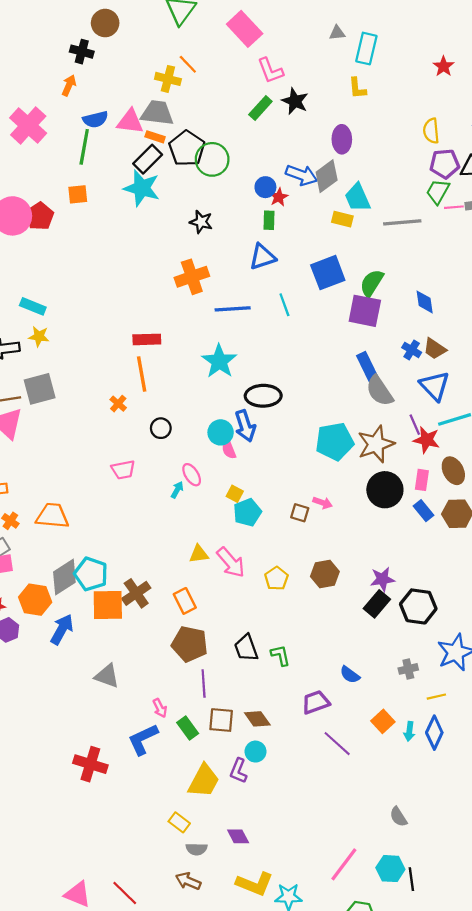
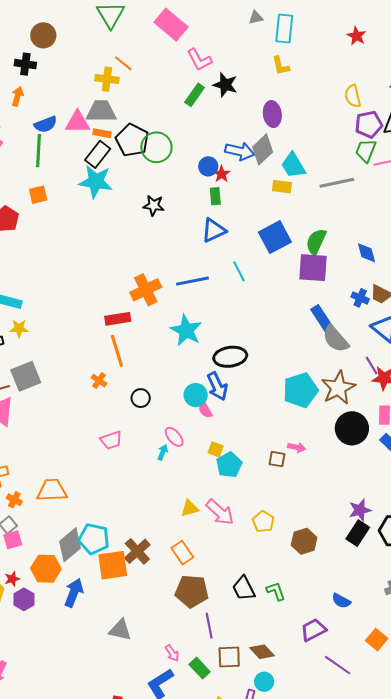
orange cross: (192, 277) -> (146, 290), moved
brown hexagon: (325, 574) -> (304, 541), moved

